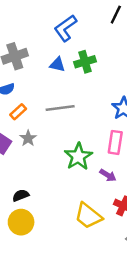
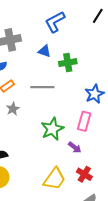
green cross: (85, 62) -> (68, 63), moved
yellow trapezoid: (88, 216) -> (54, 179), turned -100

